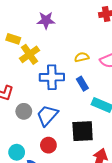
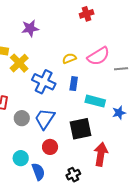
blue cross: (52, 77) -> (44, 82), turned 35
blue rectangle: (82, 84) -> (74, 84), turned 48

